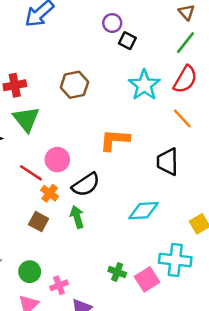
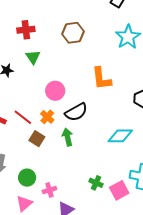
green triangle: (26, 119) -> (33, 57), size x0.7
orange L-shape: (115, 140) -> (102, 78), turned -105
red line: (31, 173) -> (23, 117), moved

